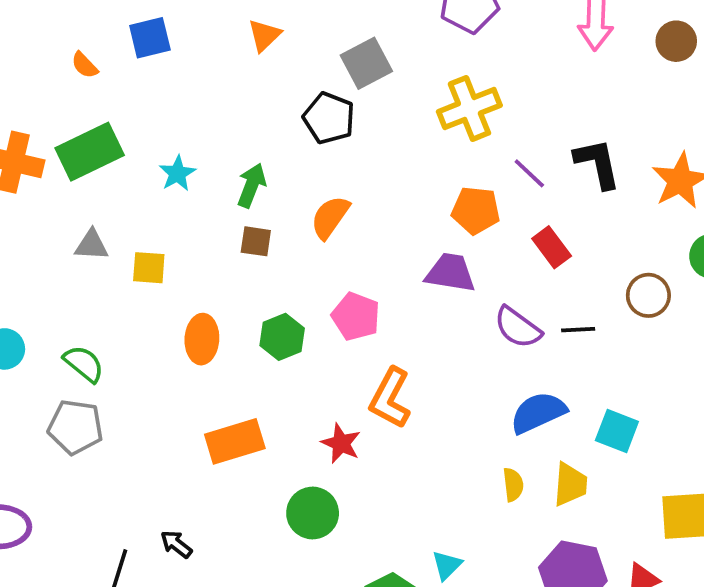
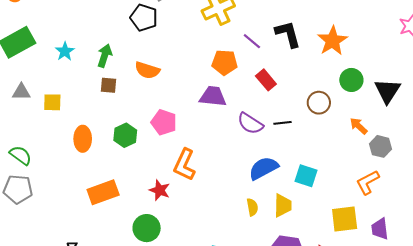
orange semicircle: (330, 217) -> (147, 70), turned -105

